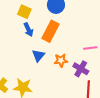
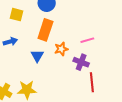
blue arrow: (29, 30) -> (10, 42), moved, turned -72
orange star: (61, 60) -> (61, 49), moved

